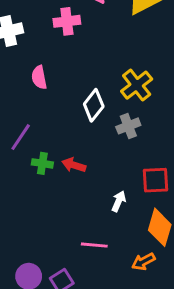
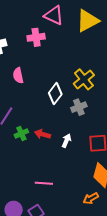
green cross: (42, 163) -> (21, 133), turned -32
white arrow: (119, 201) -> (66, 141), moved
pink line: (94, 245) -> (44, 183), moved

